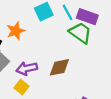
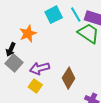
brown diamond: (59, 67) -> (69, 78), moved, turned -45

